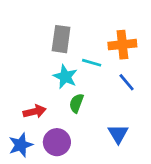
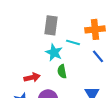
green semicircle: (76, 103) -> (62, 71), turned -32

